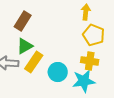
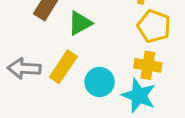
green triangle: (25, 46) -> (80, 23), moved
cyan star: (84, 81) -> (139, 96), turned 30

